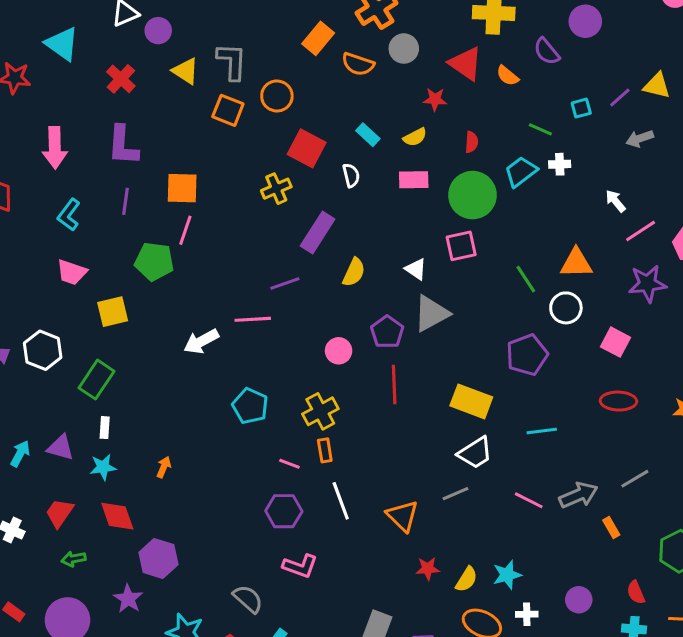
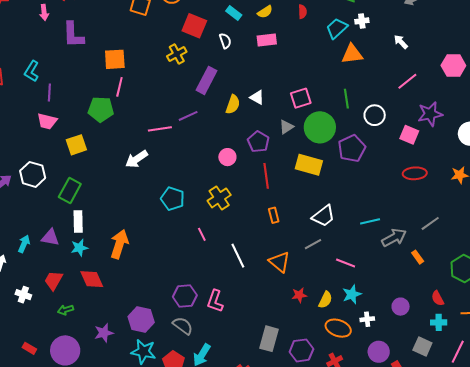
pink arrow: (55, 148) -> (44, 12), moved, size x0.6
green circle: (472, 195) -> (320, 127), moved
purple line: (126, 201) -> (49, 93), moved
cyan L-shape: (69, 215) -> (32, 71), moved
pink line: (641, 231) -> (407, 81), moved
pink square: (461, 246) -> (301, 98), moved
orange triangle: (576, 263) -> (352, 54), moved
white triangle: (416, 269) -> (257, 97), moved
green line: (526, 279) -> (346, 99), turned 30
purple star: (648, 284) -> (430, 114), moved
gray triangle: (431, 313) -> (286, 127), size x0.6
pink line: (253, 319) -> (160, 129), moved
yellow rectangle: (471, 401) -> (309, 165), moved
white rectangle: (105, 428) -> (78, 222), size x1.5
cyan line: (542, 431) -> (370, 221), moved
orange rectangle: (325, 450) -> (274, 215), moved
pink line: (289, 464) -> (202, 234), turned 48
orange arrow: (164, 467) -> (119, 244), size x2.0
pink line: (529, 500) -> (346, 263), moved
purple hexagon: (284, 511) -> (185, 296), moved
purple hexagon: (158, 559) -> (141, 320), moved
pink L-shape: (300, 566) -> (215, 301), turned 95
purple star: (128, 599) -> (104, 333), turned 30

